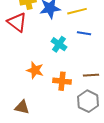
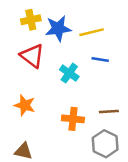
red triangle: (17, 22) -> (32, 56), moved
orange star: (35, 70) -> (25, 105), moved

